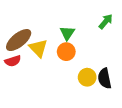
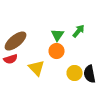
green arrow: (106, 21) -> (79, 31), moved
yellow triangle: (38, 48) -> (37, 68), moved

